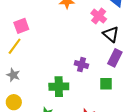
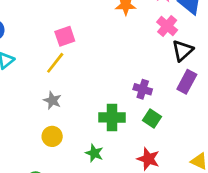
black triangle: (111, 34) -> (182, 50), turned 36
green square: (106, 84) -> (152, 119), moved, turned 32

